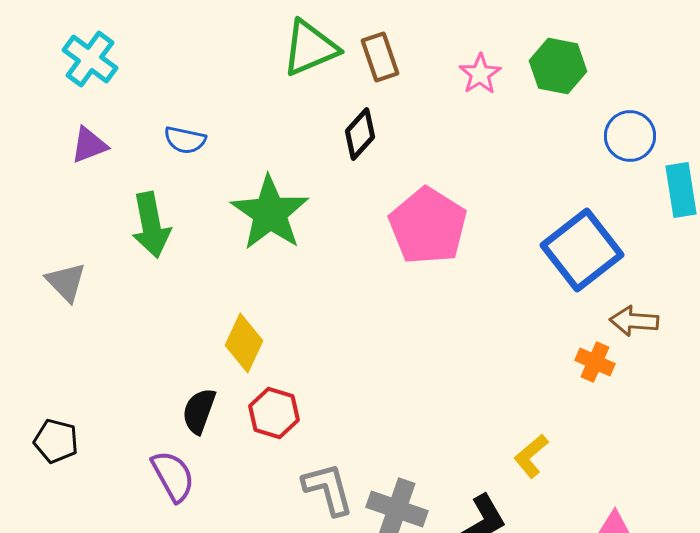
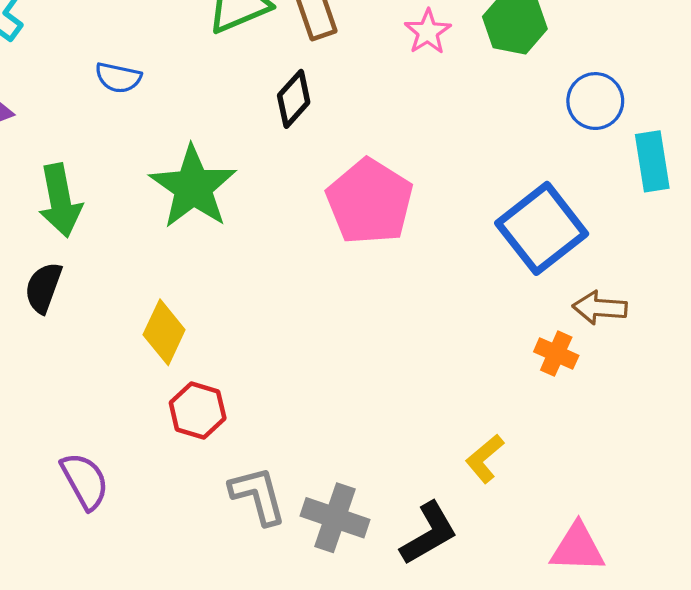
blue semicircle: (185, 140) -> (118, 78), moved
black semicircle: (199, 411) -> (43, 288), moved

